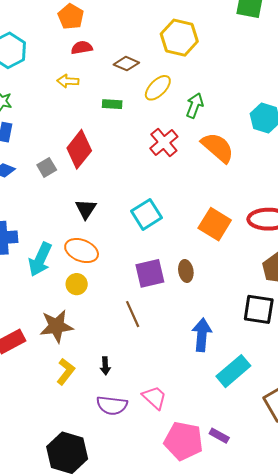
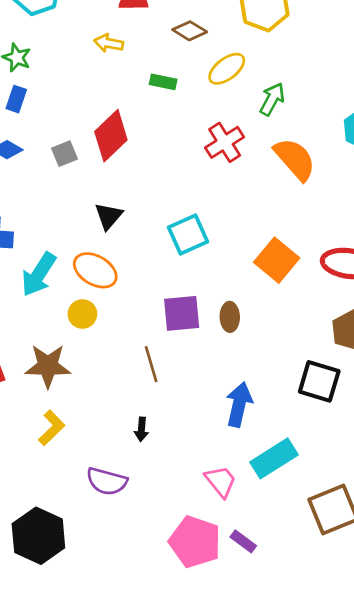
black arrow: (105, 366) -> (141, 429), moved
pink trapezoid: (154, 397) -> (221, 481), moved

